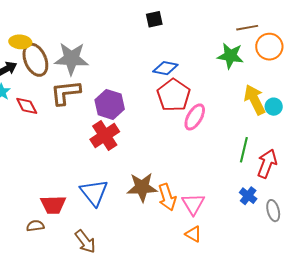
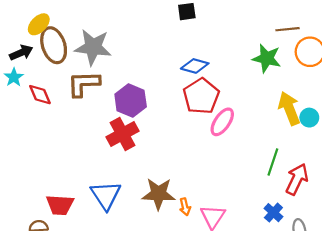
yellow ellipse: (20, 42) -> (39, 24), turned -55
orange arrow: (167, 197) -> (185, 207), size x0.6

